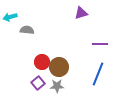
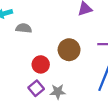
brown circle: (59, 67) -> (69, 50), moved

